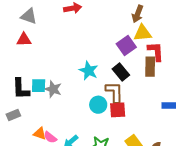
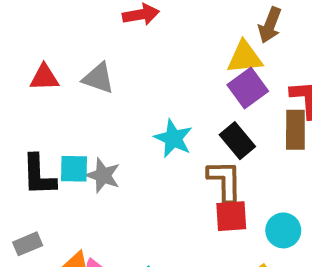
gray triangle: (29, 16) -> (98, 78), moved
yellow triangle: (143, 33) -> (245, 57), moved
cyan circle: (98, 105) -> (283, 230), moved
gray rectangle: (13, 115) -> (28, 244), moved

